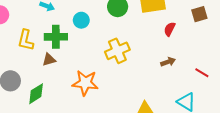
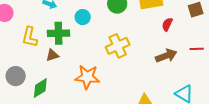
brown arrow: (168, 62) -> (166, 56), size x1.5
red line: (202, 73) -> (197, 49), moved, turned -32

